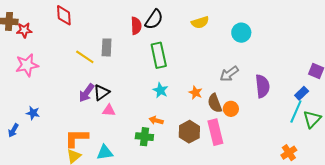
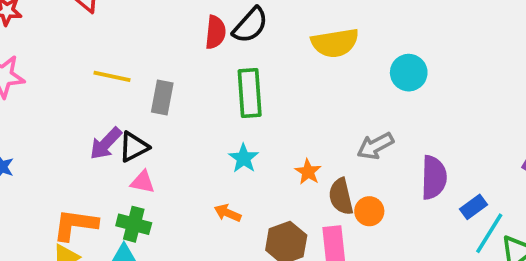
yellow semicircle: (200, 22) -> (335, 43), size x1.4
gray rectangle: (107, 47) -> (162, 98), moved
yellow line: (85, 57) -> (112, 76), turned -30
blue rectangle: (302, 93) -> (474, 207), moved
green cross: (144, 137) -> (134, 224), moved

